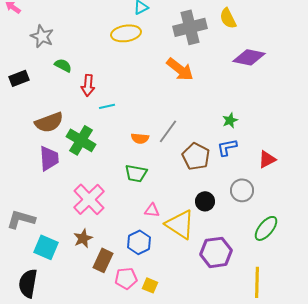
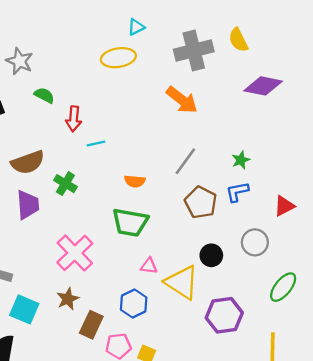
gray line: (168, 131) -> (185, 161), moved
green cross: (81, 140) -> (65, 184), size x0.7
green trapezoid: (136, 173) -> (130, 222), size x1.4

